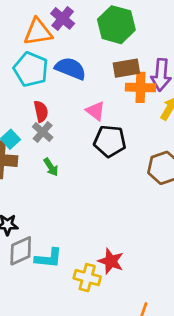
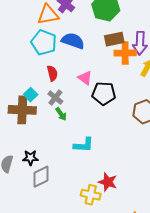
pink triangle: (96, 111) -> (85, 78), moved
gray cross: (43, 132) -> (55, 98), moved
cyan L-shape: (49, 258) -> (84, 145), moved

